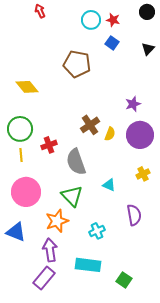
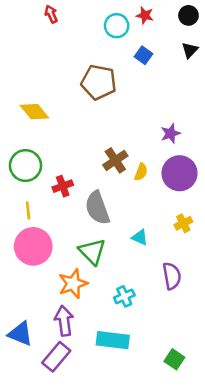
red star: (113, 20) -> (145, 15), moved
black triangle: (148, 49) -> (190, 50), moved
yellow line: (21, 155) -> (28, 210), moved
blue triangle: (16, 232) -> (20, 334), moved
green square: (124, 280) -> (174, 359), moved

